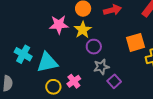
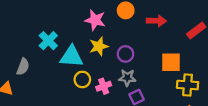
yellow star: (83, 30) -> (99, 46), moved
pink cross: (74, 81) -> (104, 86), moved
yellow circle: (53, 87) -> (82, 79), moved

